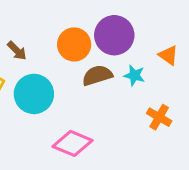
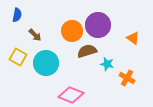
cyan star: (134, 75) -> (107, 64), moved

